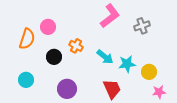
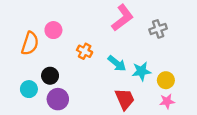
black circle: (54, 57) -> (50, 76), moved
purple circle: (67, 89) -> (58, 99), moved
pink star: (159, 92) -> (167, 101), moved

